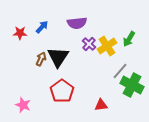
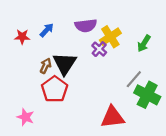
yellow cross: (107, 46) -> (110, 37), moved
red pentagon: (62, 91) -> (55, 89), moved
red triangle: (101, 105) -> (113, 117), size x1.6

